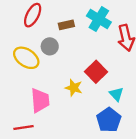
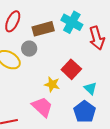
brown rectangle: (66, 25) -> (43, 29), size x1.5
pink trapezoid: (40, 100) -> (42, 107), moved, turned -40

